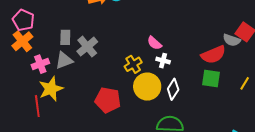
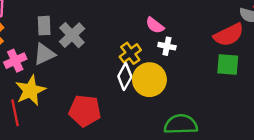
white diamond: (173, 89) -> (125, 77), moved
red pentagon: (108, 100) -> (85, 111), moved

